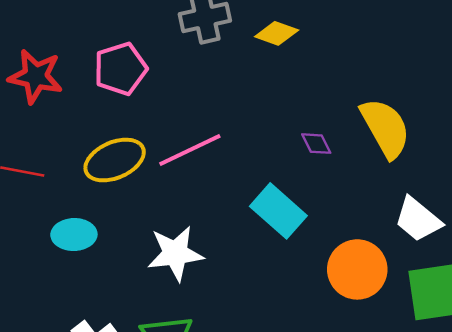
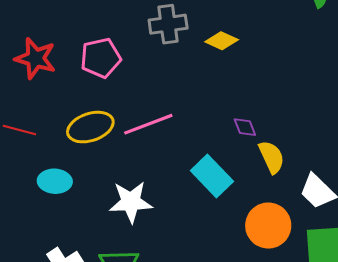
yellow semicircle: (385, 128) -> (272, 157), moved, size x0.7

